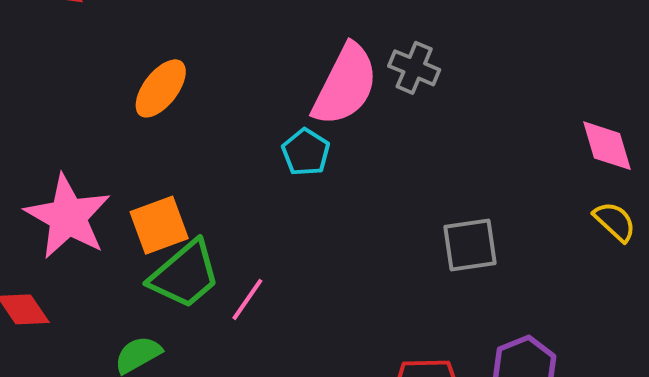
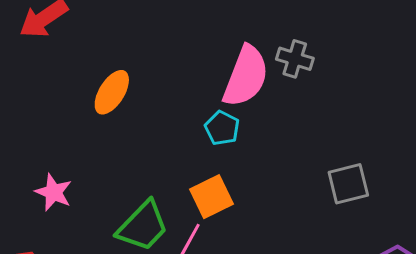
pink star: (68, 217) -> (53, 192), size x0.6
orange square: (159, 225) -> (211, 197), moved

